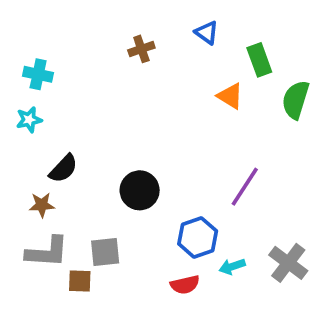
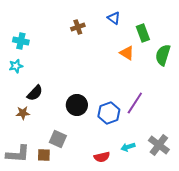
blue hexagon: (198, 237) -> (109, 113), moved
gray L-shape: (47, 252) -> (18, 154), moved
gray square: (105, 252) -> (58, 139), turned 30

